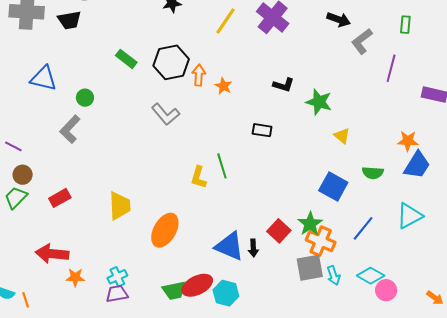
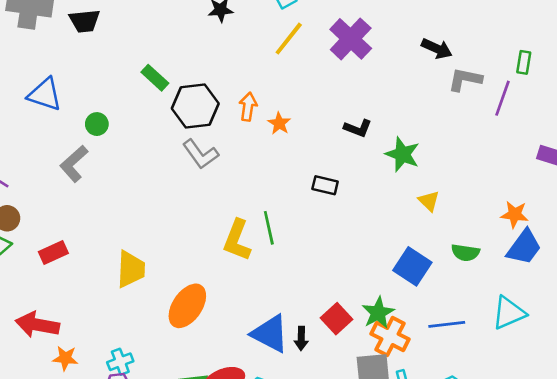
gray L-shape: (362, 41) -> (465, 79), turned 44
black hexagon: (171, 62) -> (195, 106), moved
purple line: (391, 68) -> (503, 98), moved
yellow L-shape: (199, 177) -> (237, 240), size x1.4
blue line: (363, 228) -> (447, 324), turned 40

